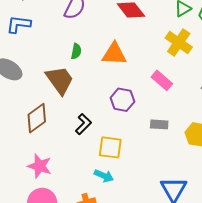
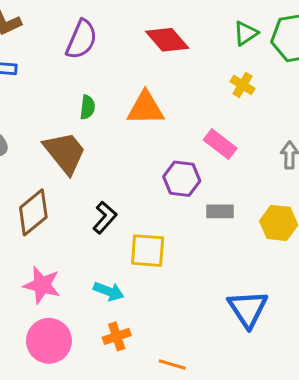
yellow cross: (179, 42) -> (242, 85), size x0.6
purple hexagon: (122, 100) -> (182, 179), moved
cyan arrow: (104, 176) -> (109, 291), moved

